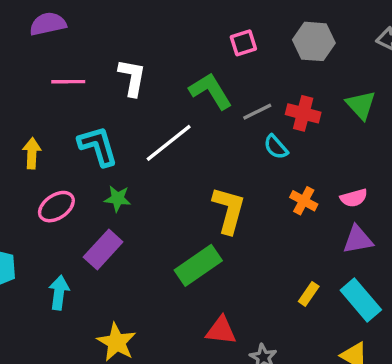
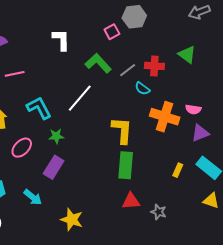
gray hexagon: (314, 41) -> (134, 17), moved
white L-shape: (132, 78) -> (61, 40), moved
pink semicircle: (354, 198) -> (193, 109), turned 35
orange cross: (304, 201) -> (165, 117), size x1.8
green rectangle: (198, 265) -> (126, 165), moved, turned -40
cyan arrow: (59, 293) -> (33, 197), turned 132

